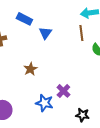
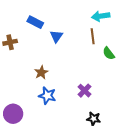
purple cross: (63, 91) -> (85, 91), moved
blue star: (44, 103) -> (47, 96), moved

